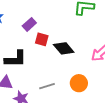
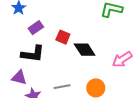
purple rectangle: (29, 24) -> (36, 28), moved

